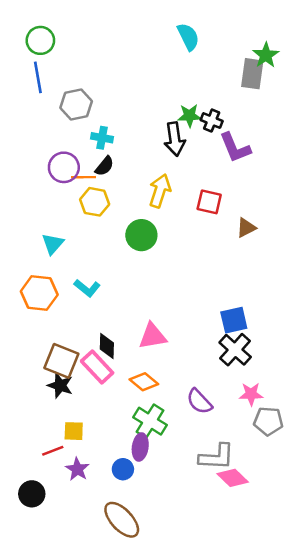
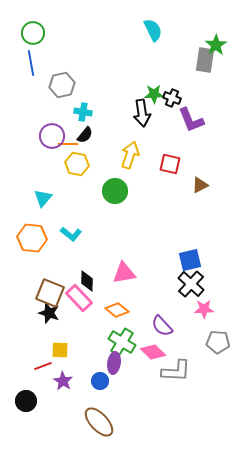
pink star: (251, 394) -> (204, 309), moved
pink diamond: (233, 478) -> (153, 352), moved

